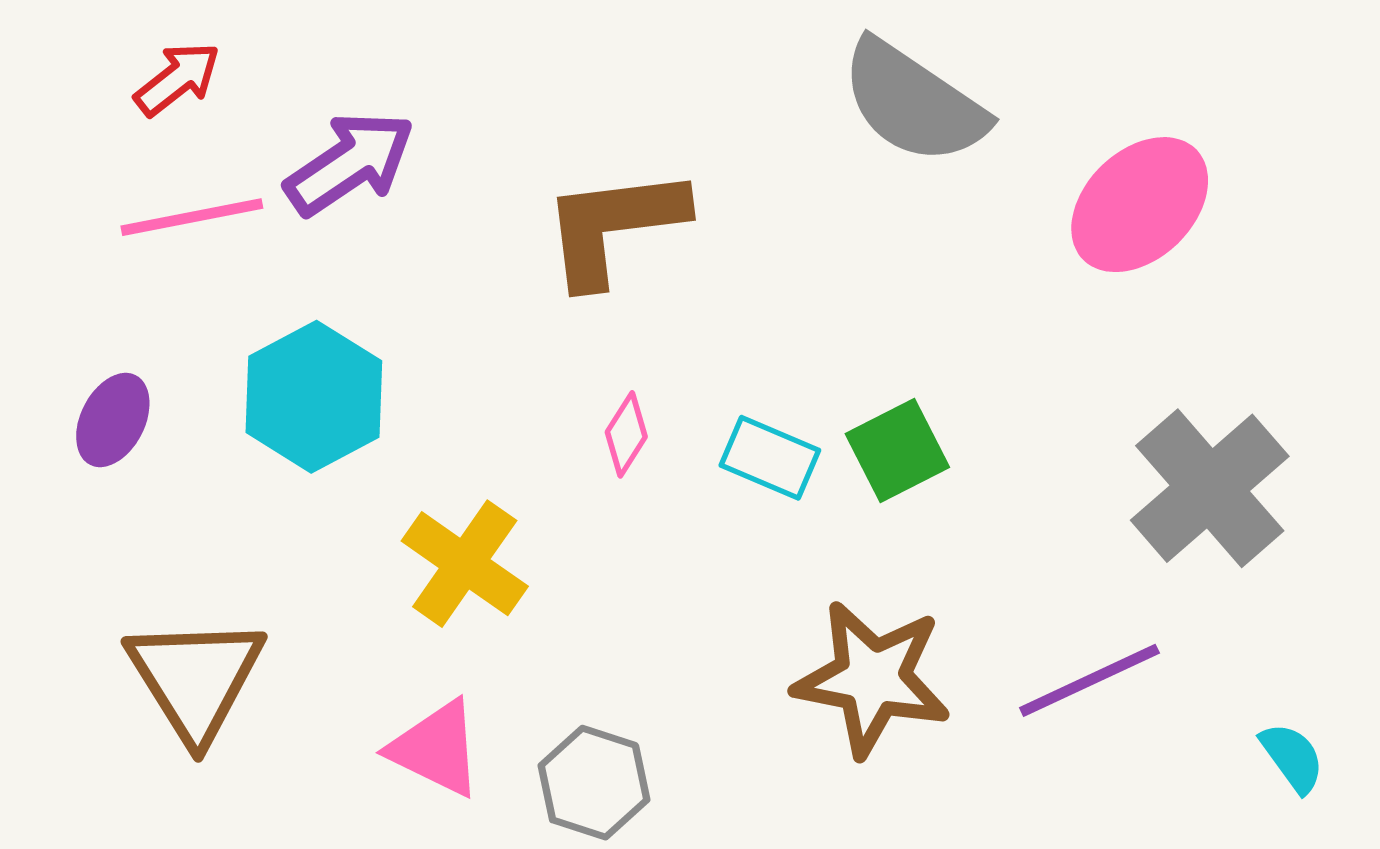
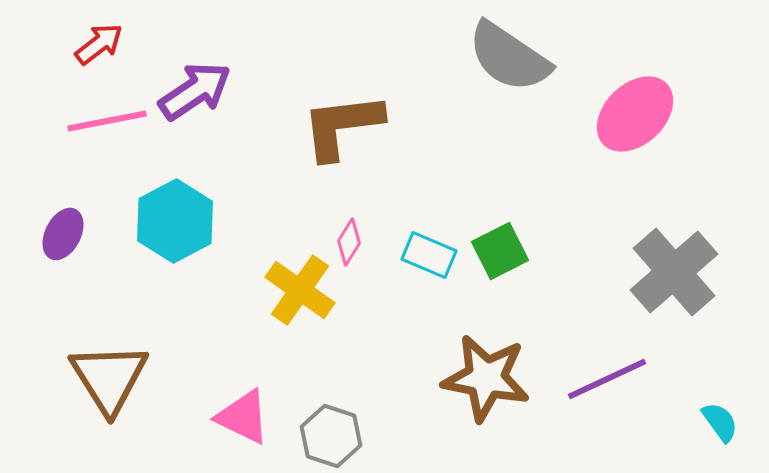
yellow cross: (465, 564) -> (300, 290), moved

